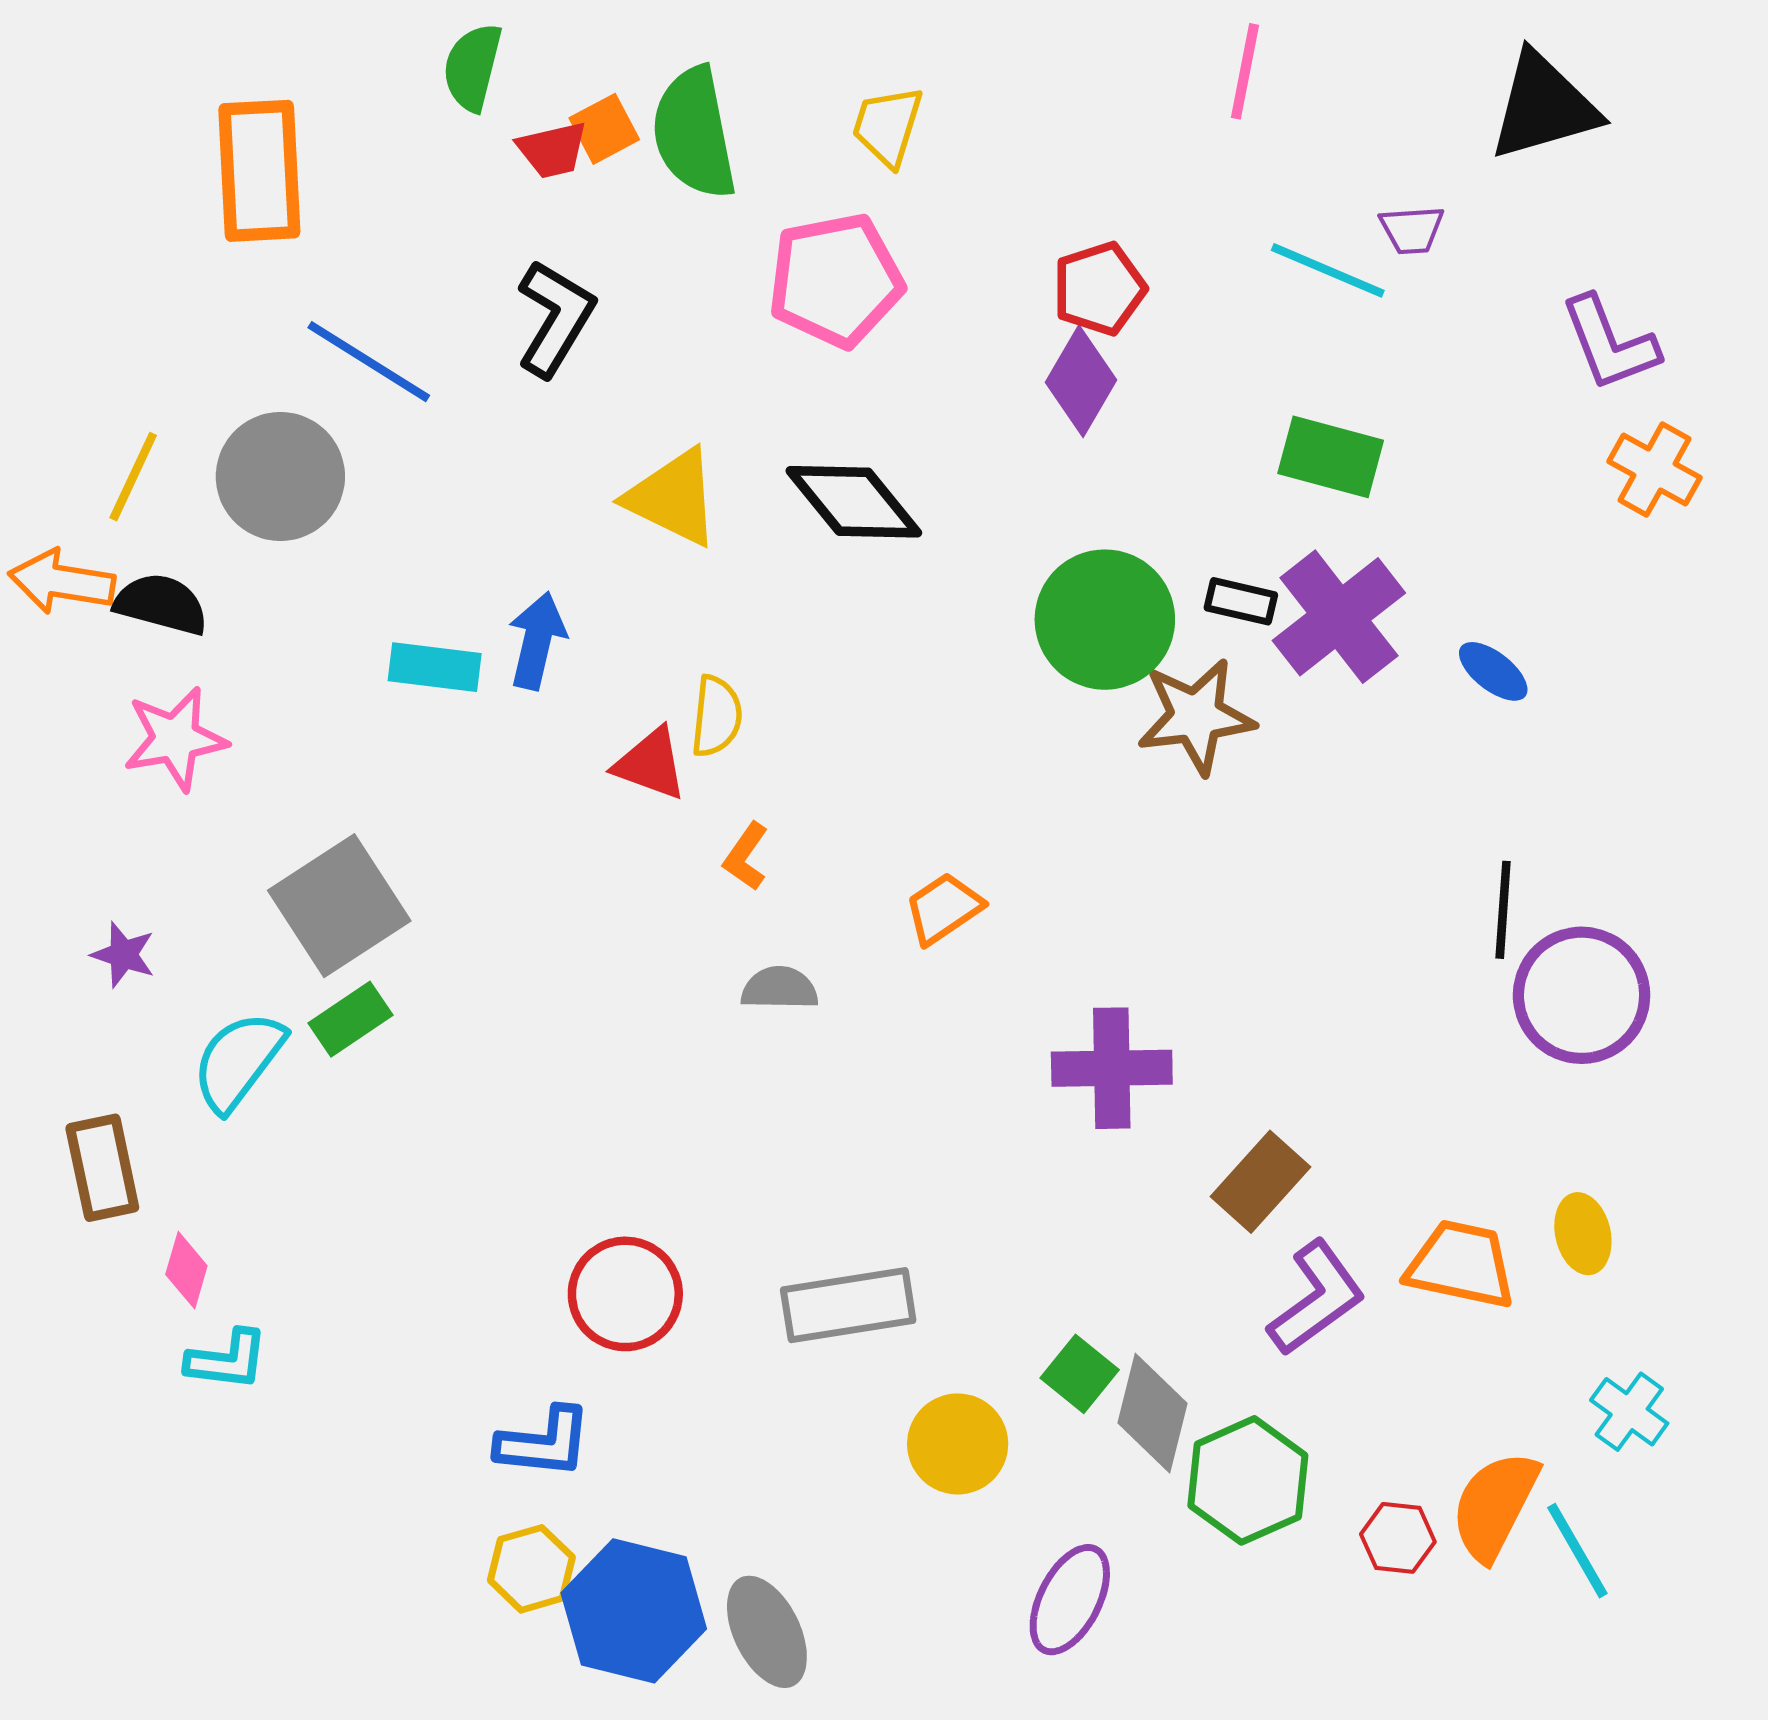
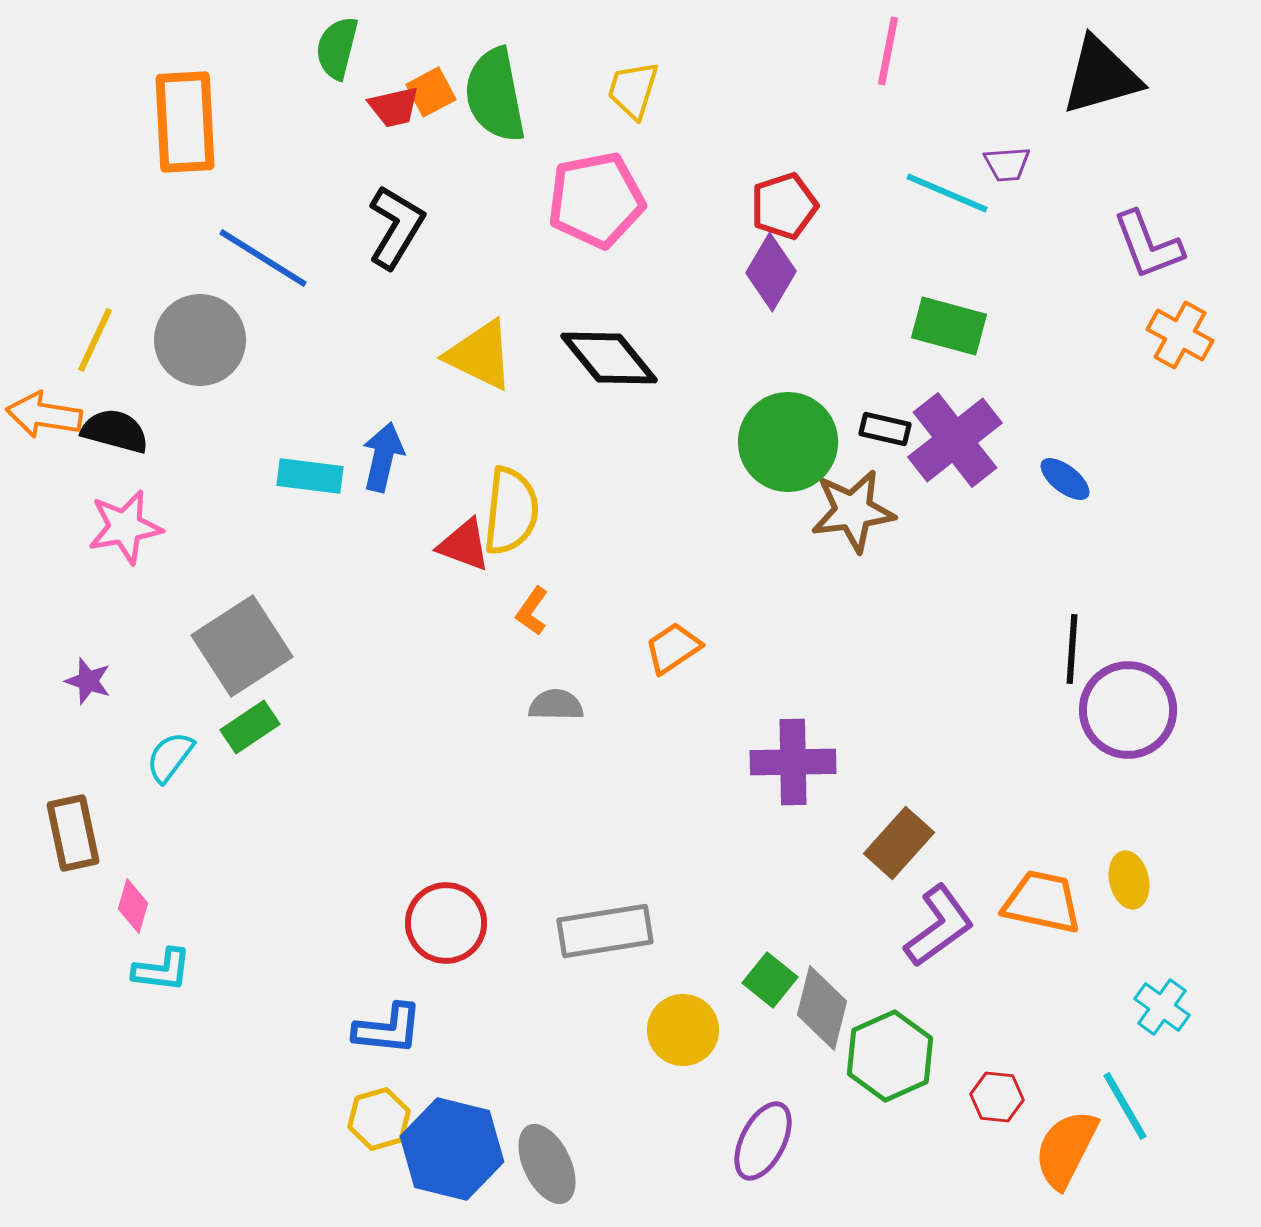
yellow semicircle: (716, 716) -> (511, 511), size x1.5
cyan semicircle: (238, 1061) -> (170, 757), size x0.7
orange semicircle: (1495, 1506) -> (1066, 1149), moved

